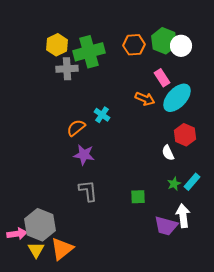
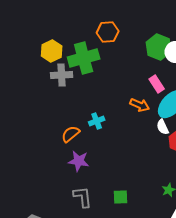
orange hexagon: (134, 45) -> (108, 32), moved
cyan cross: (102, 115) -> (97, 121), turned 35
white semicircle: (168, 153) -> (163, 127), moved
green square: (138, 197) -> (121, 197), moved

